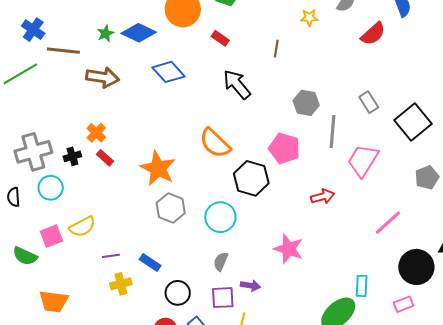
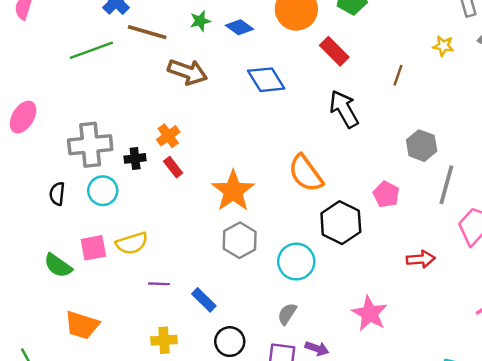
blue diamond: (139, 33) -> (239, 27), size x0.7
red rectangle: (220, 38) -> (334, 51), size x1.4
pink pentagon: (284, 148) -> (386, 194), size x0.7
yellow cross: (121, 284) -> (164, 340), moved

